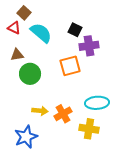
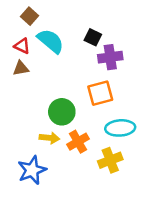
red triangle: (14, 28) -> (22, 46), moved
orange square: (70, 66) -> (100, 93), moved
green circle: (30, 74) -> (62, 112), moved
yellow cross: (89, 129) -> (110, 160), turned -30

